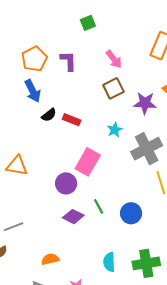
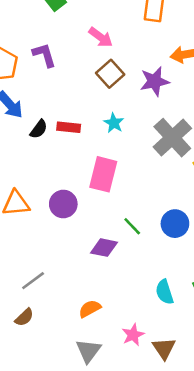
cyan star: (115, 130) -> (114, 123), moved
purple circle: (66, 183) -> (63, 204), moved

